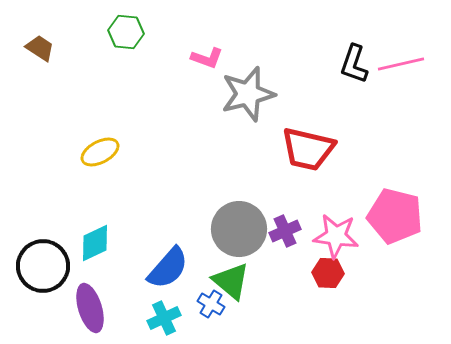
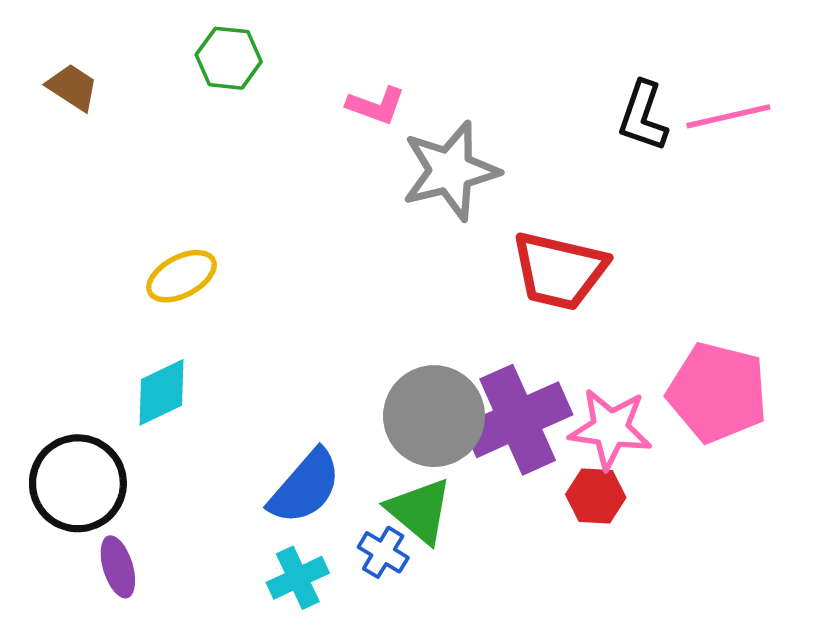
purple cross: (285, 231) -> (518, 420), size x1.8
cyan diamond: (95, 243) -> (161, 392), moved
purple ellipse: (90, 308) -> (118, 567), moved, size x0.7

